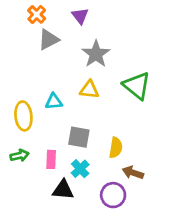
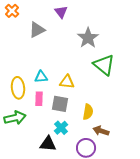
orange cross: (37, 14) -> (12, 11), moved
gray star: (96, 54) -> (88, 38), moved
yellow triangle: (89, 90) -> (67, 82), moved
green arrow: (20, 156) -> (15, 118), size x1.5
pink rectangle: (51, 159) -> (39, 99), moved

